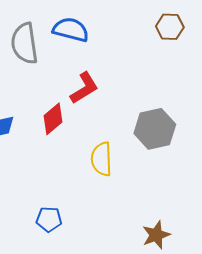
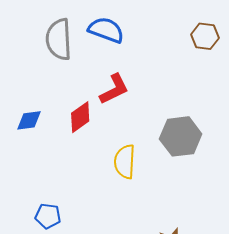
blue pentagon: (49, 219) -> (48, 216), moved

